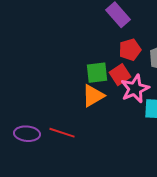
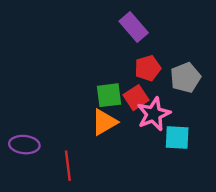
red line: (62, 133) -> (68, 166), turned 65
purple ellipse: (27, 134) -> (24, 145), moved

